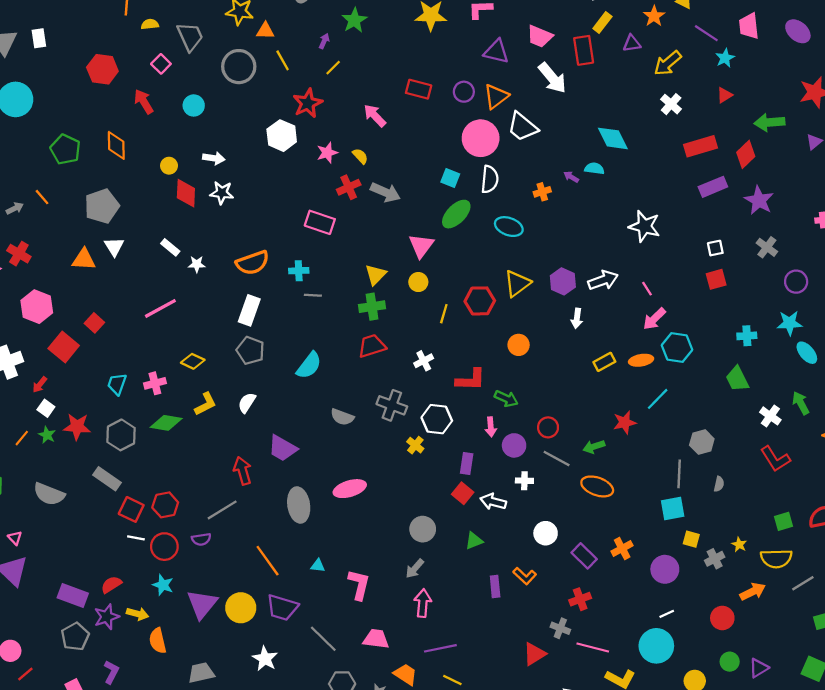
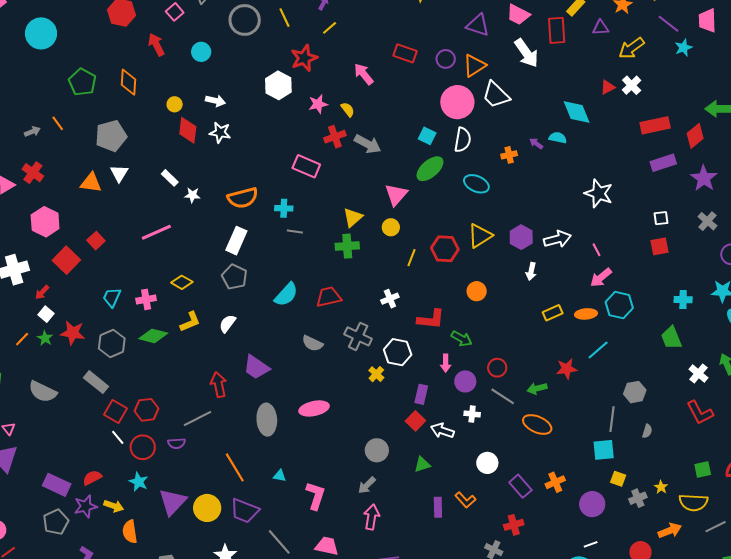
red triangle: (725, 95) -> (608, 87), moved
red trapezoid: (372, 346) -> (329, 297), moved
white line: (136, 538) -> (118, 437), turned 35

